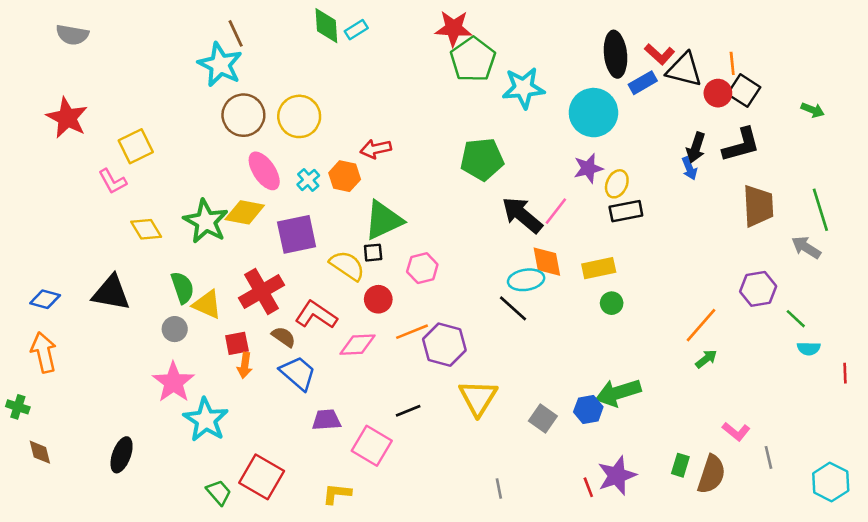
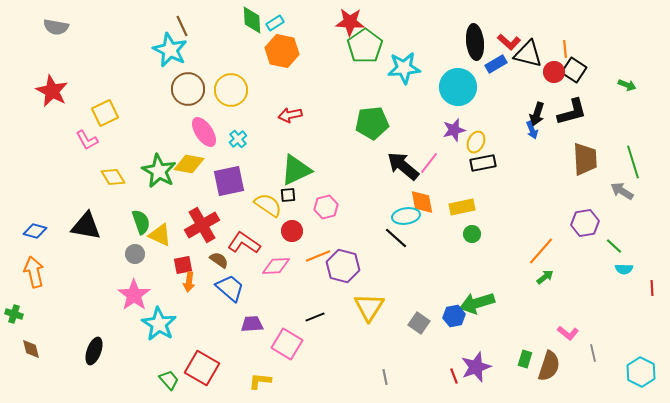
orange hexagon: (345, 176) -> (282, 51), moved, size x1.4

